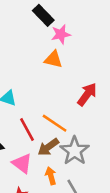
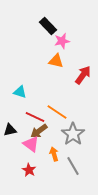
red arrow: (87, 94) -> (83, 75), moved
red line: (27, 129) -> (35, 117), turned -36
brown arrow: (48, 147) -> (39, 131), moved

